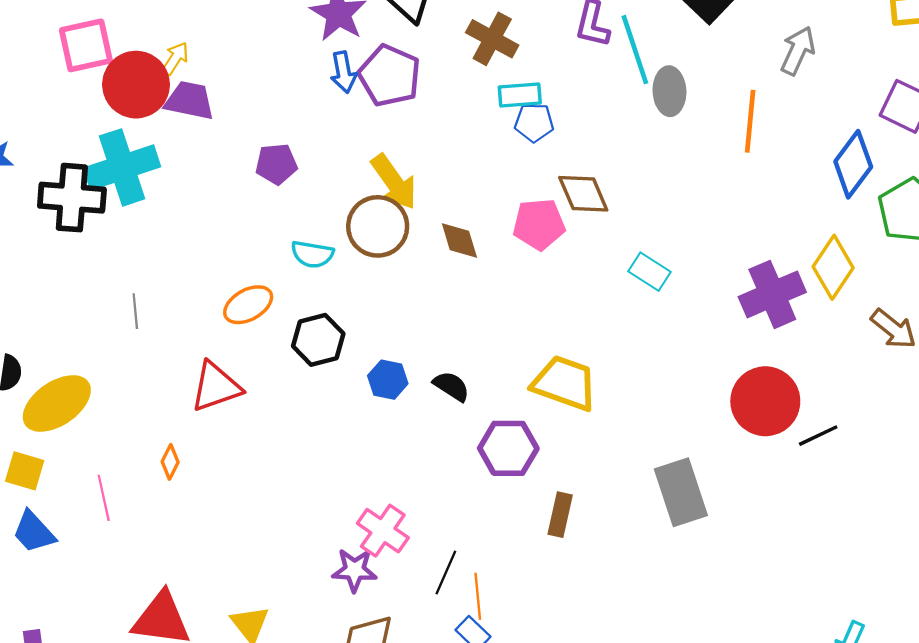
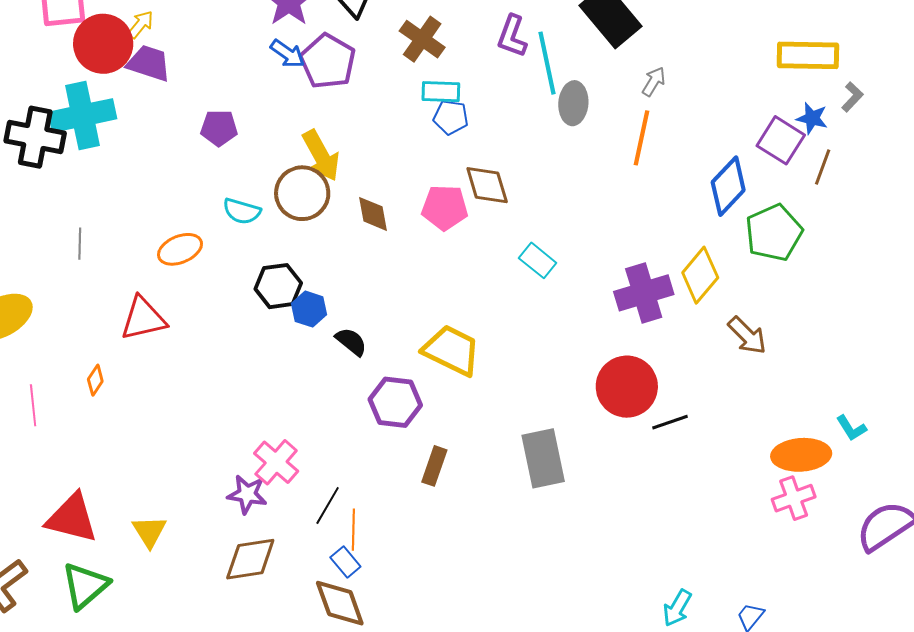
gray arrow: (798, 51) -> (654, 82), moved, size x0.7
blue arrow: (344, 72) -> (288, 54), turned -51
black hexagon: (318, 340) -> (278, 286), moved
blue hexagon: (388, 380) -> (309, 309), moved

